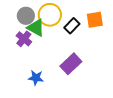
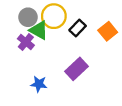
orange square: (95, 20) -> (108, 31), moved, turned -30

